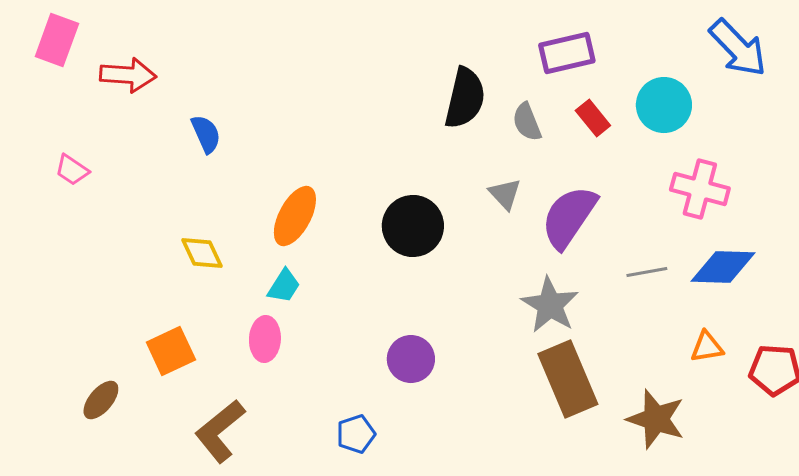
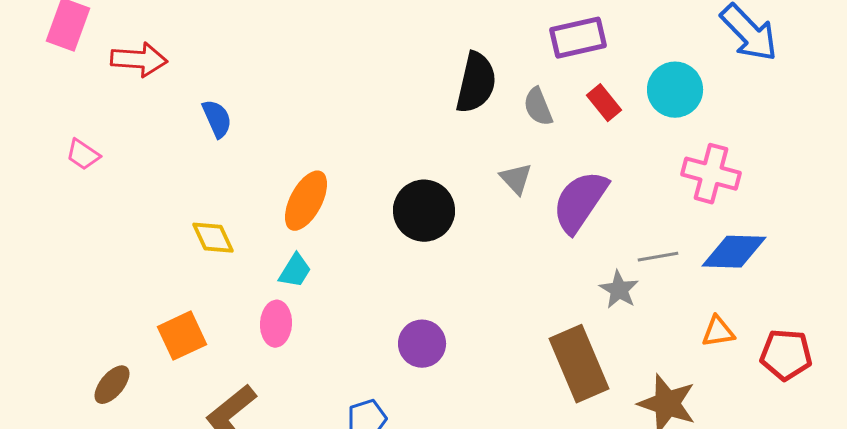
gray star: (550, 305) -> (619, 290), moved, size x0.7

